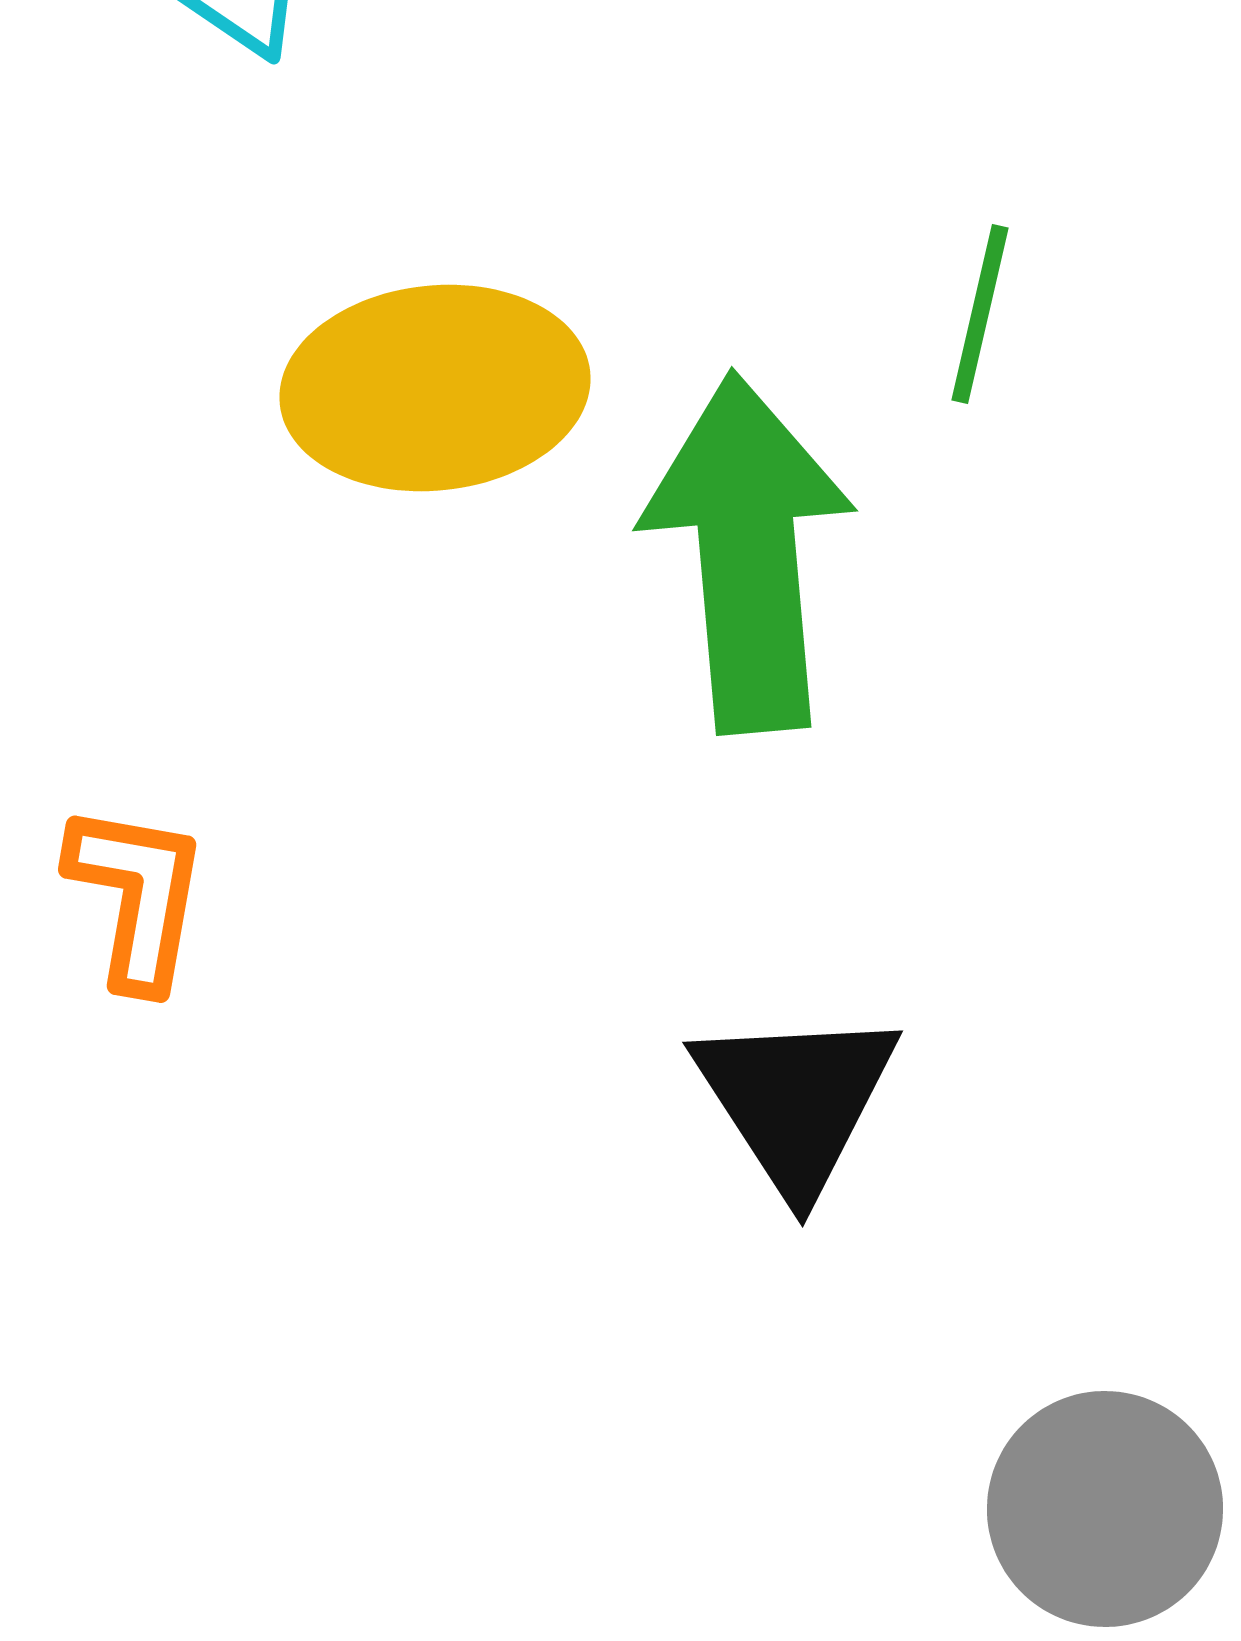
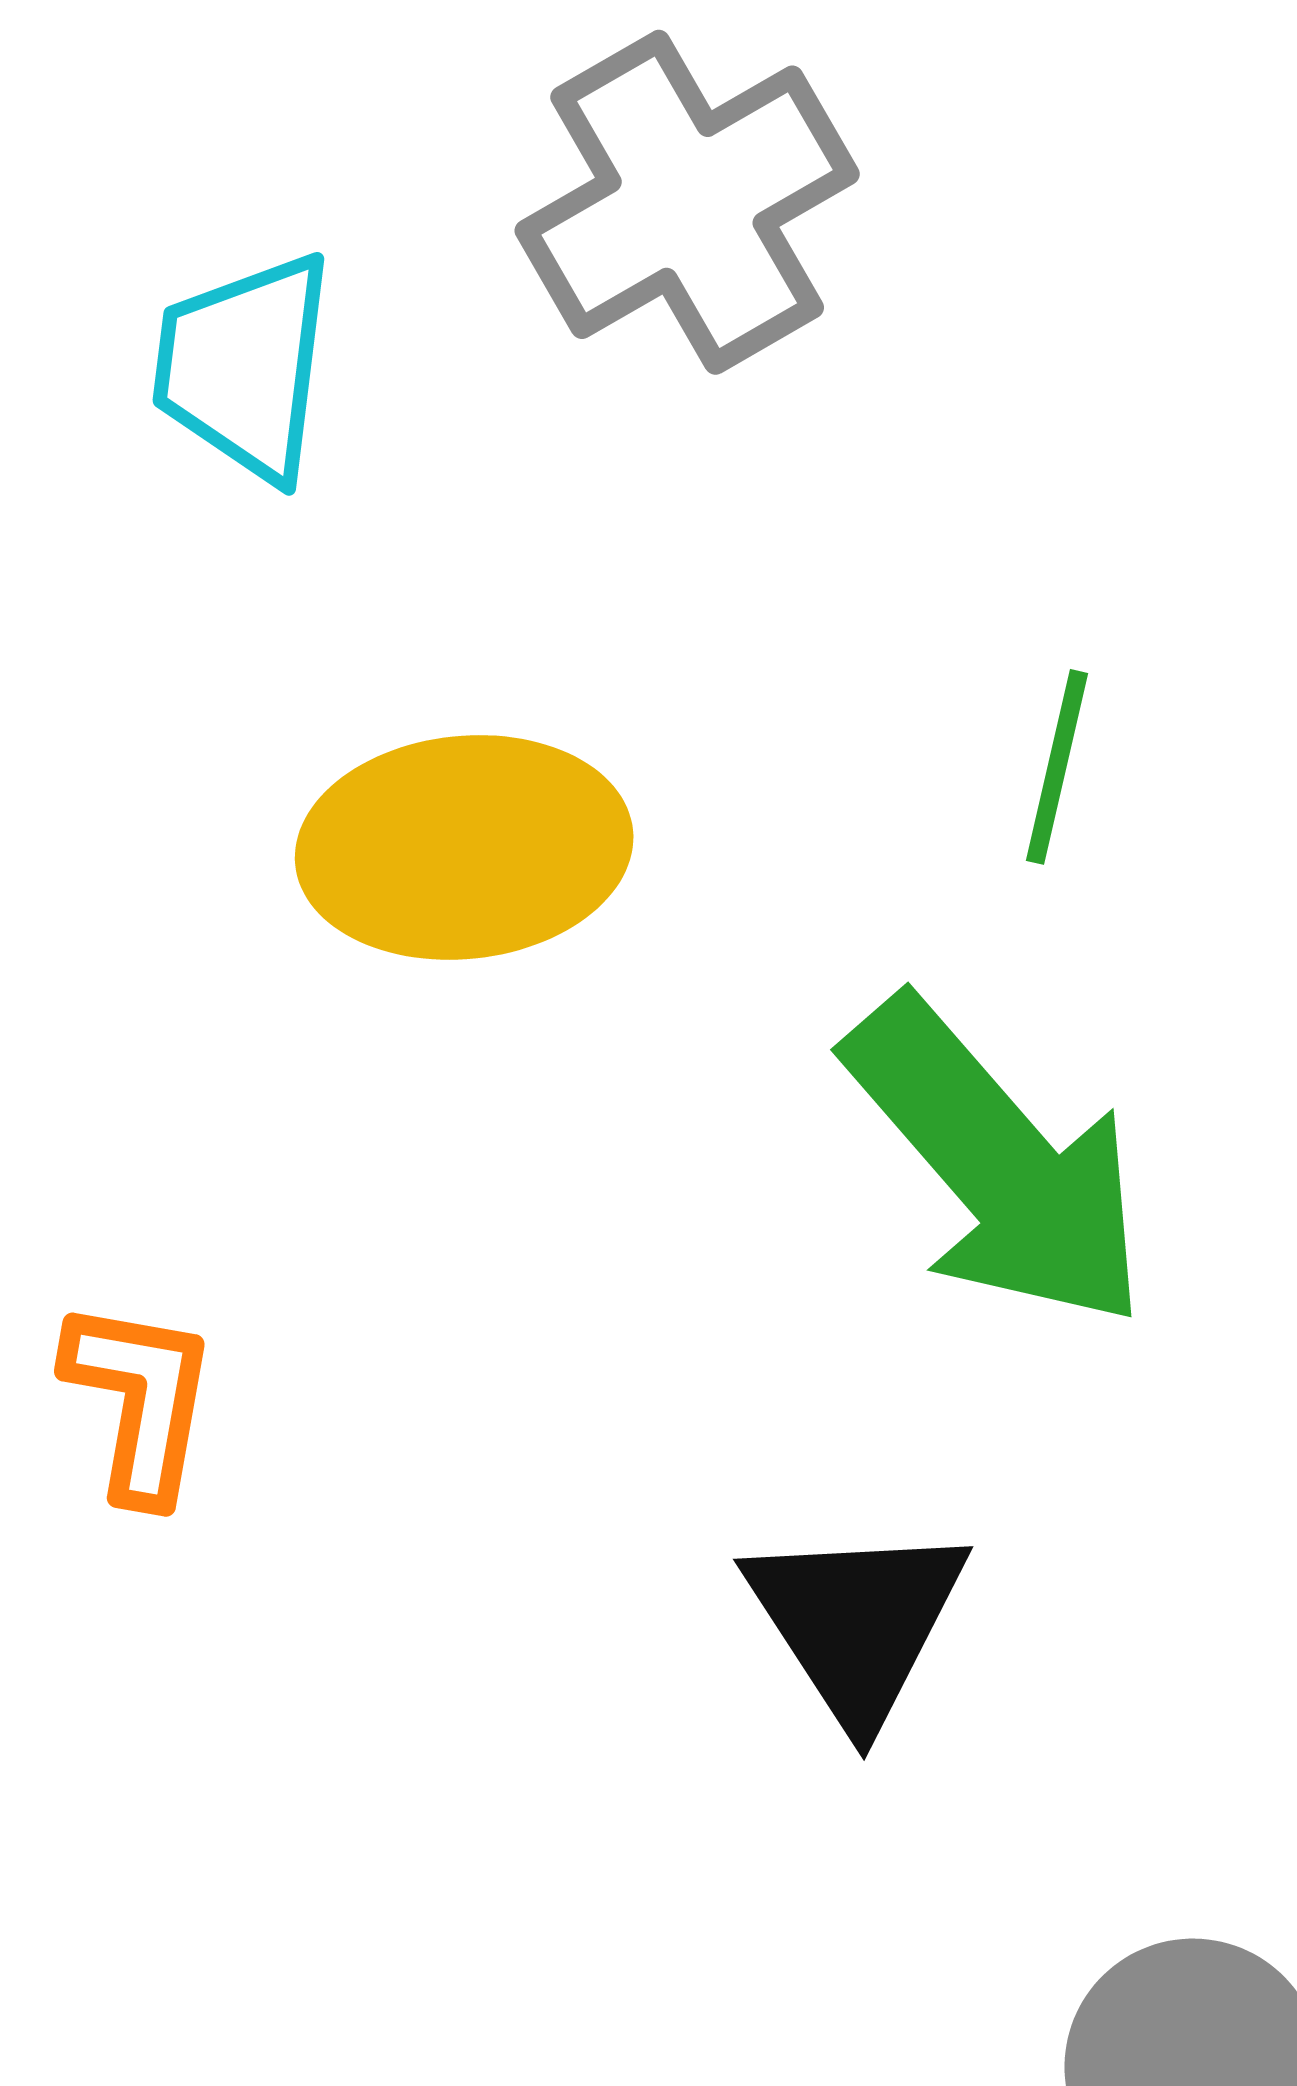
green arrow: (748, 553) -> (997, 1163), moved, turned 144

